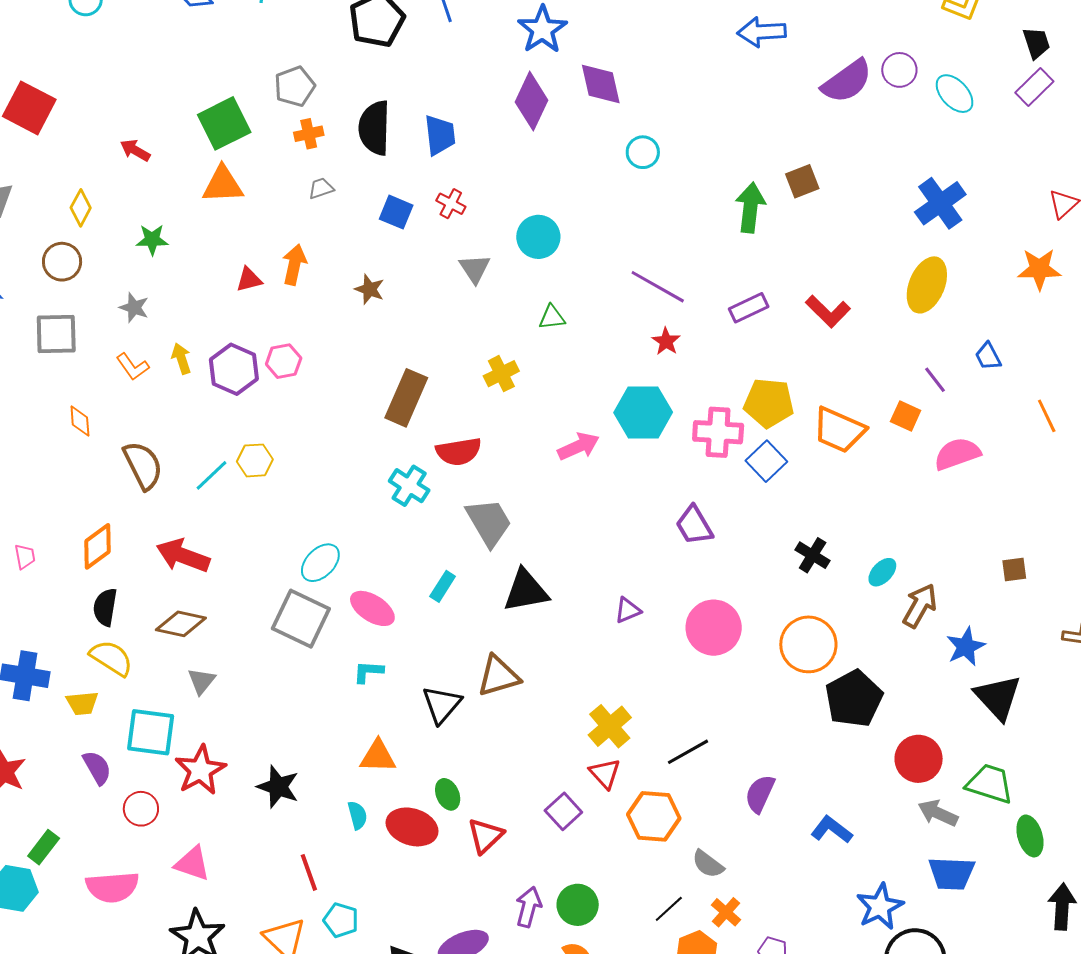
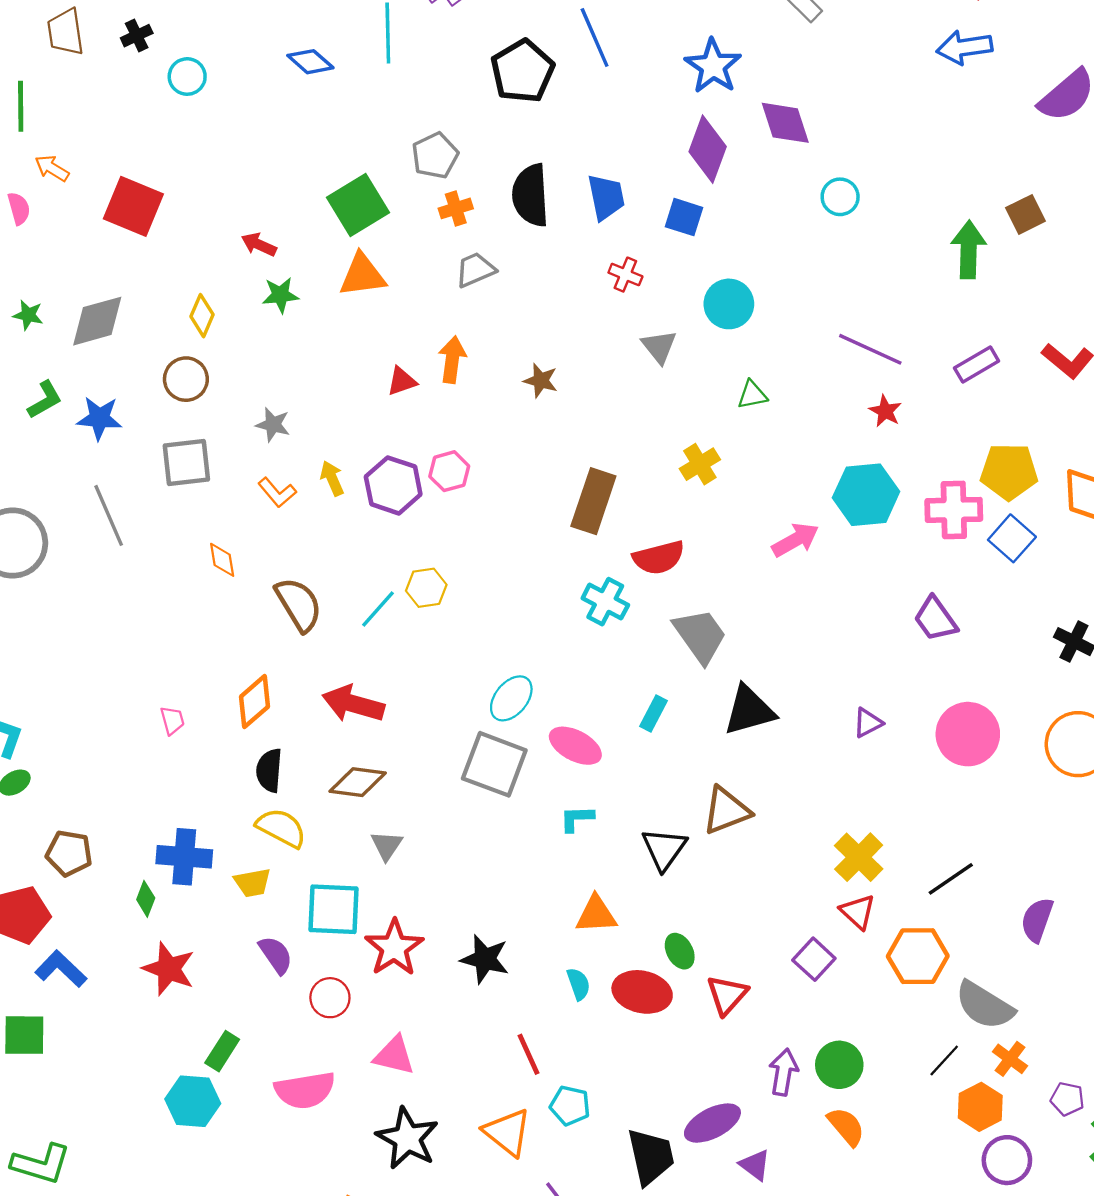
gray trapezoid: (321, 188) -> (475, 270), size x1.4
blue square: (396, 212) -> (684, 217), moved
green star: (152, 240) -> (280, 295), moved
gray semicircle: (708, 864) -> (985, 1005), size x1.6

